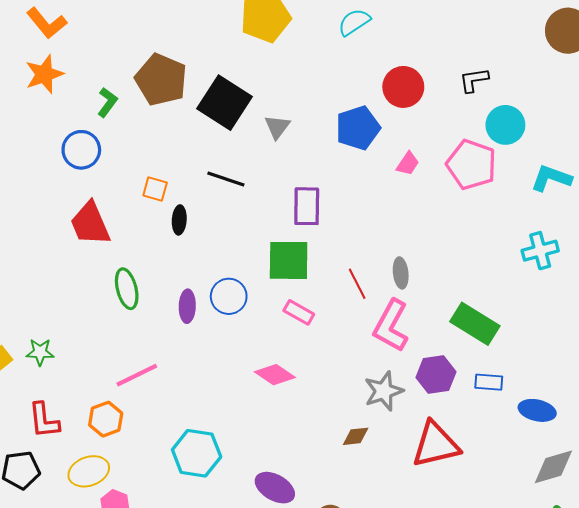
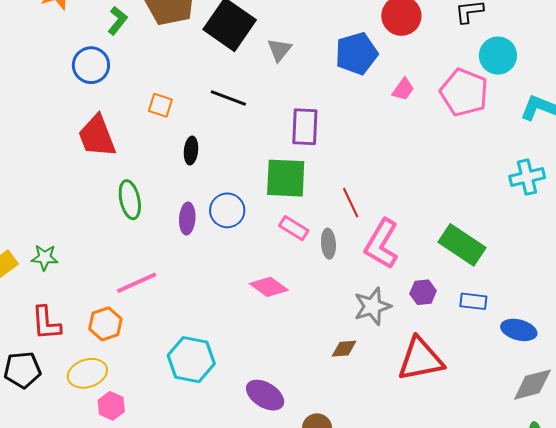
black ellipse: (179, 220) -> (191, 151), moved
gray ellipse: (401, 273) -> (328, 244), moved
purple hexagon: (436, 375) -> (423, 292), size x0.7

